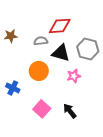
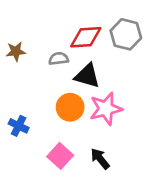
gray hexagon: (88, 49) -> (126, 34), moved
orange circle: (39, 71) -> (70, 107), moved
pink star: (74, 76) -> (106, 109), size x1.6

